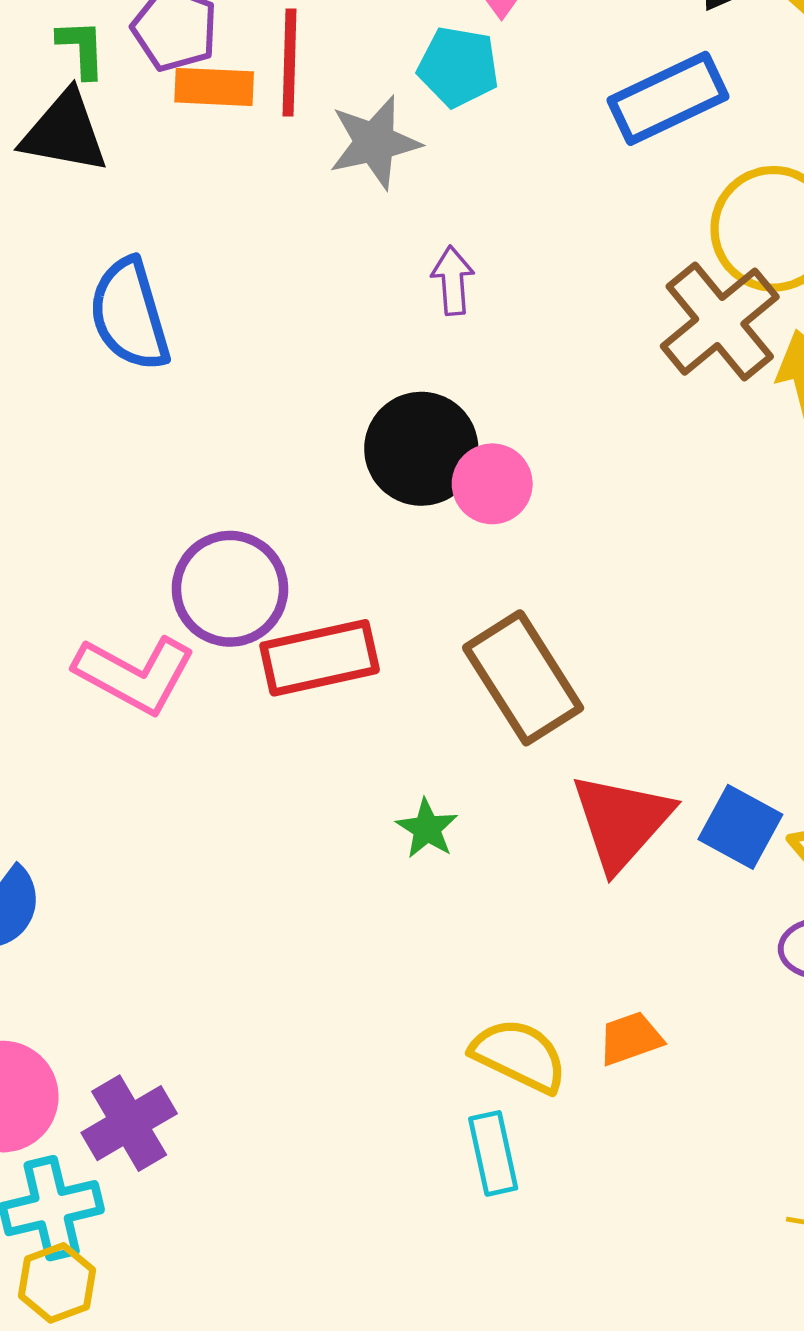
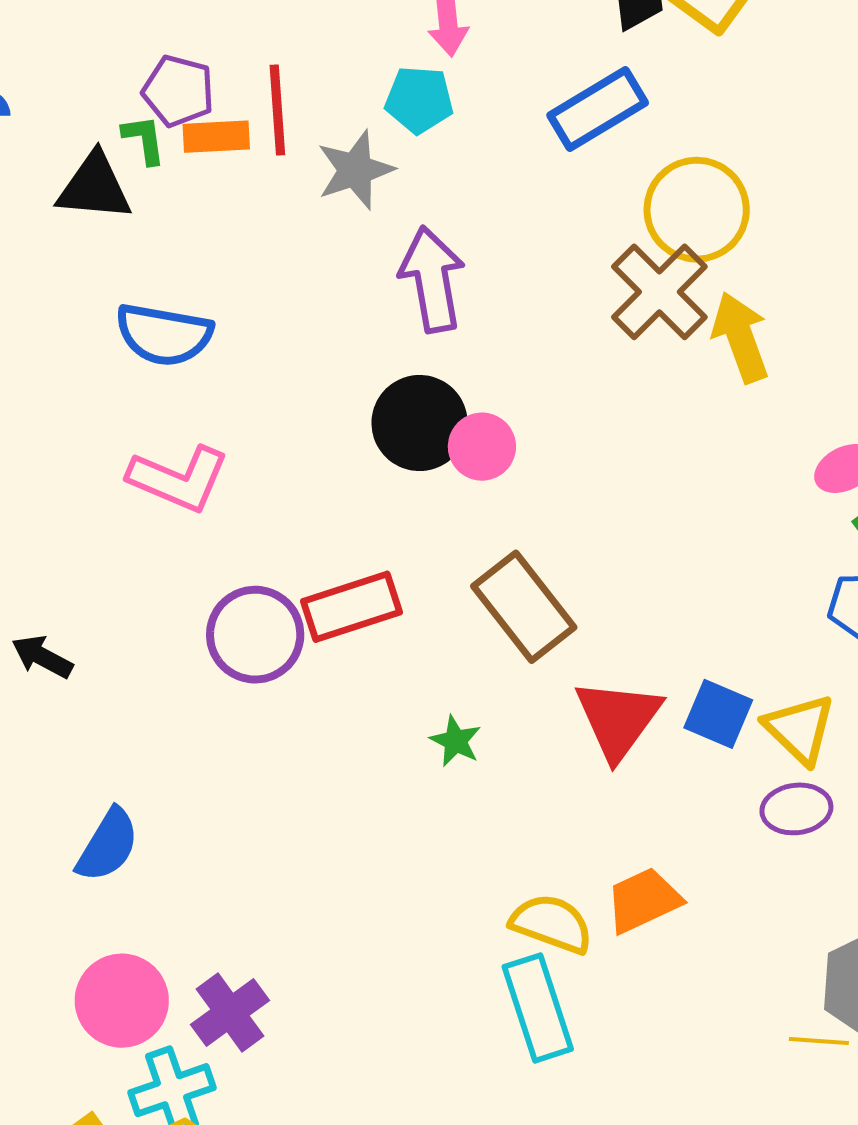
green L-shape: (81, 49) -> (144, 139), moved
purple arrow: (453, 281) -> (432, 279), size x1.8
blue semicircle: (130, 315) -> (164, 335), turned -58
purple circle: (230, 589) -> (255, 635), moved
pink L-shape: (135, 674) -> (179, 479), moved
orange trapezoid: (630, 1038) -> (643, 900), size x1.4
cyan rectangle: (493, 1153) -> (538, 1008), size x1.5

